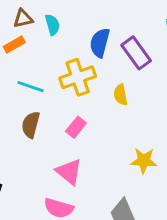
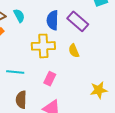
yellow cross: (78, 77) -> (43, 46), turned 30
cyan line: (31, 87) -> (15, 72), moved
brown semicircle: (31, 125) -> (21, 100), moved

